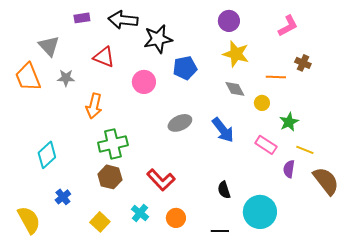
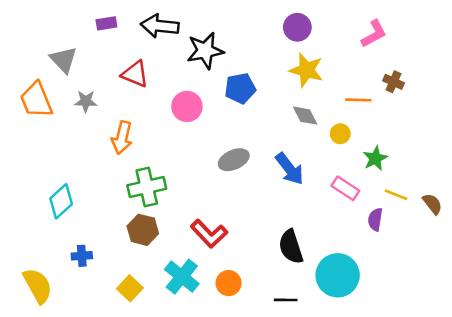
brown semicircle: (326, 181) -> (432, 204), moved, size x0.6
black semicircle: (224, 190) -> (291, 247), size x1.5
blue cross: (63, 197) -> (82, 256), turned 35
cyan cross: (140, 213) -> (182, 277), size x1.5

